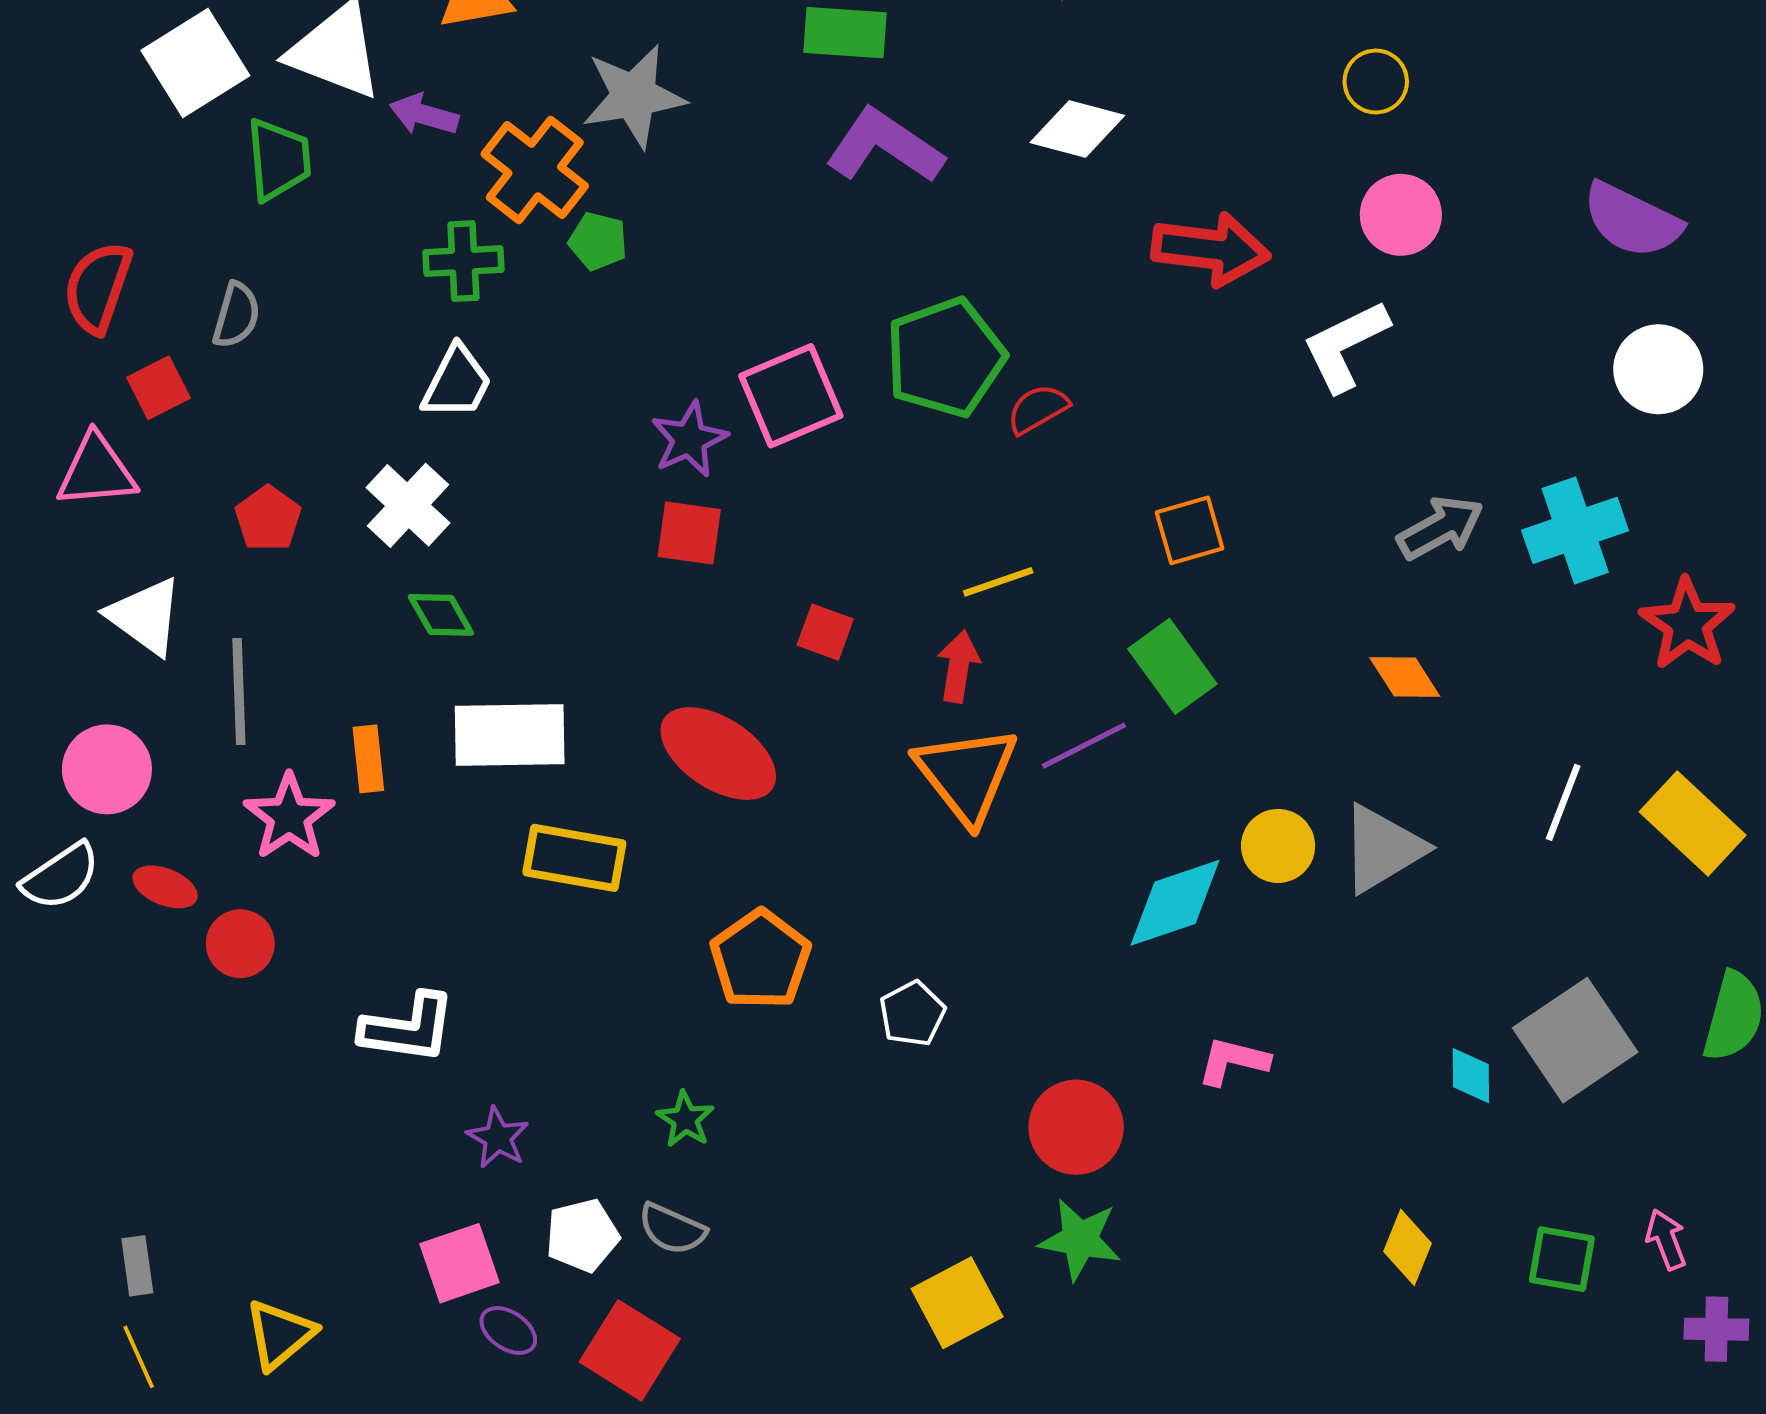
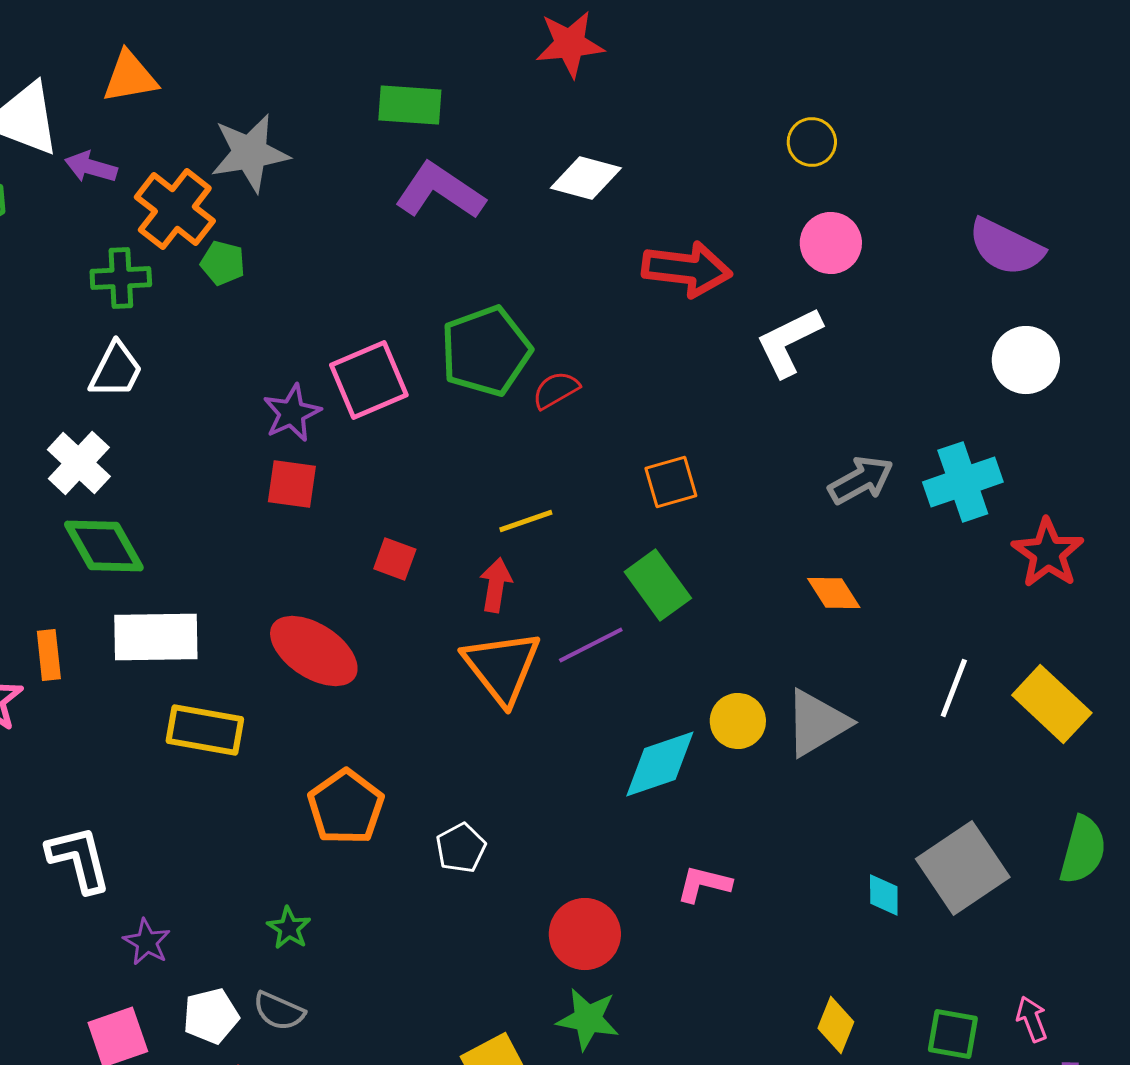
green diamond: (441, 615) -> (104, 546), size x1.6
white L-shape: (408, 1028) -> (79, 859), turned -112

